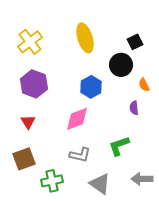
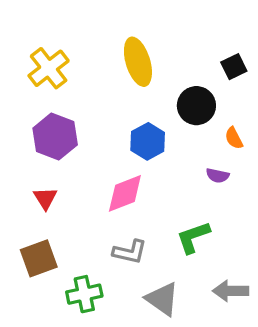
black square: (135, 42) -> (234, 67), moved
purple semicircle: (134, 108) -> (218, 175), turned -72

